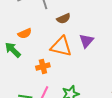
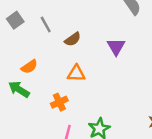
purple triangle: (86, 41) -> (116, 47), moved
orange triangle: (61, 46) -> (76, 74), size x0.7

